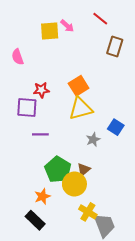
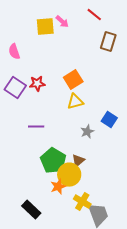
purple square: (27, 108) -> (15, 88), moved, turned 30
yellow triangle: (81, 109) -> (75, 102), size x0.7
orange star: (42, 196) -> (58, 187), moved

